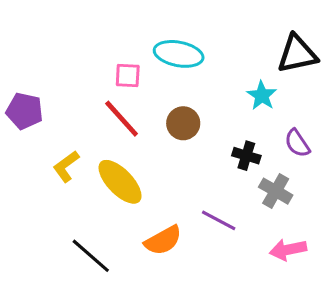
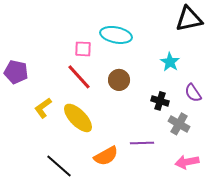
black triangle: (297, 54) -> (189, 19), moved
purple line: (219, 220) -> (142, 143), turned -30

